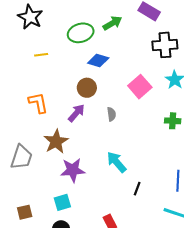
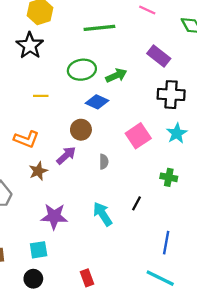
green arrow: (112, 23) -> (116, 76), moved
yellow line: (41, 55) -> (41, 96), moved
orange L-shape: (38, 103) -> (26, 139), turned 115
brown star: (56, 141) -> (38, 171), moved, size x0.7
black line: (137, 189) -> (136, 203), moved

